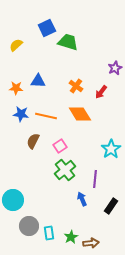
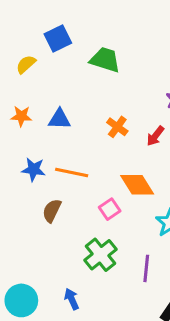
blue square: (47, 28) -> (58, 38), moved
orange star: (16, 88) -> (21, 116), moved
orange diamond: (80, 114) -> (137, 185), moved
pink square: (60, 146) -> (110, 209), moved
blue arrow: (82, 199) -> (72, 299), moved

